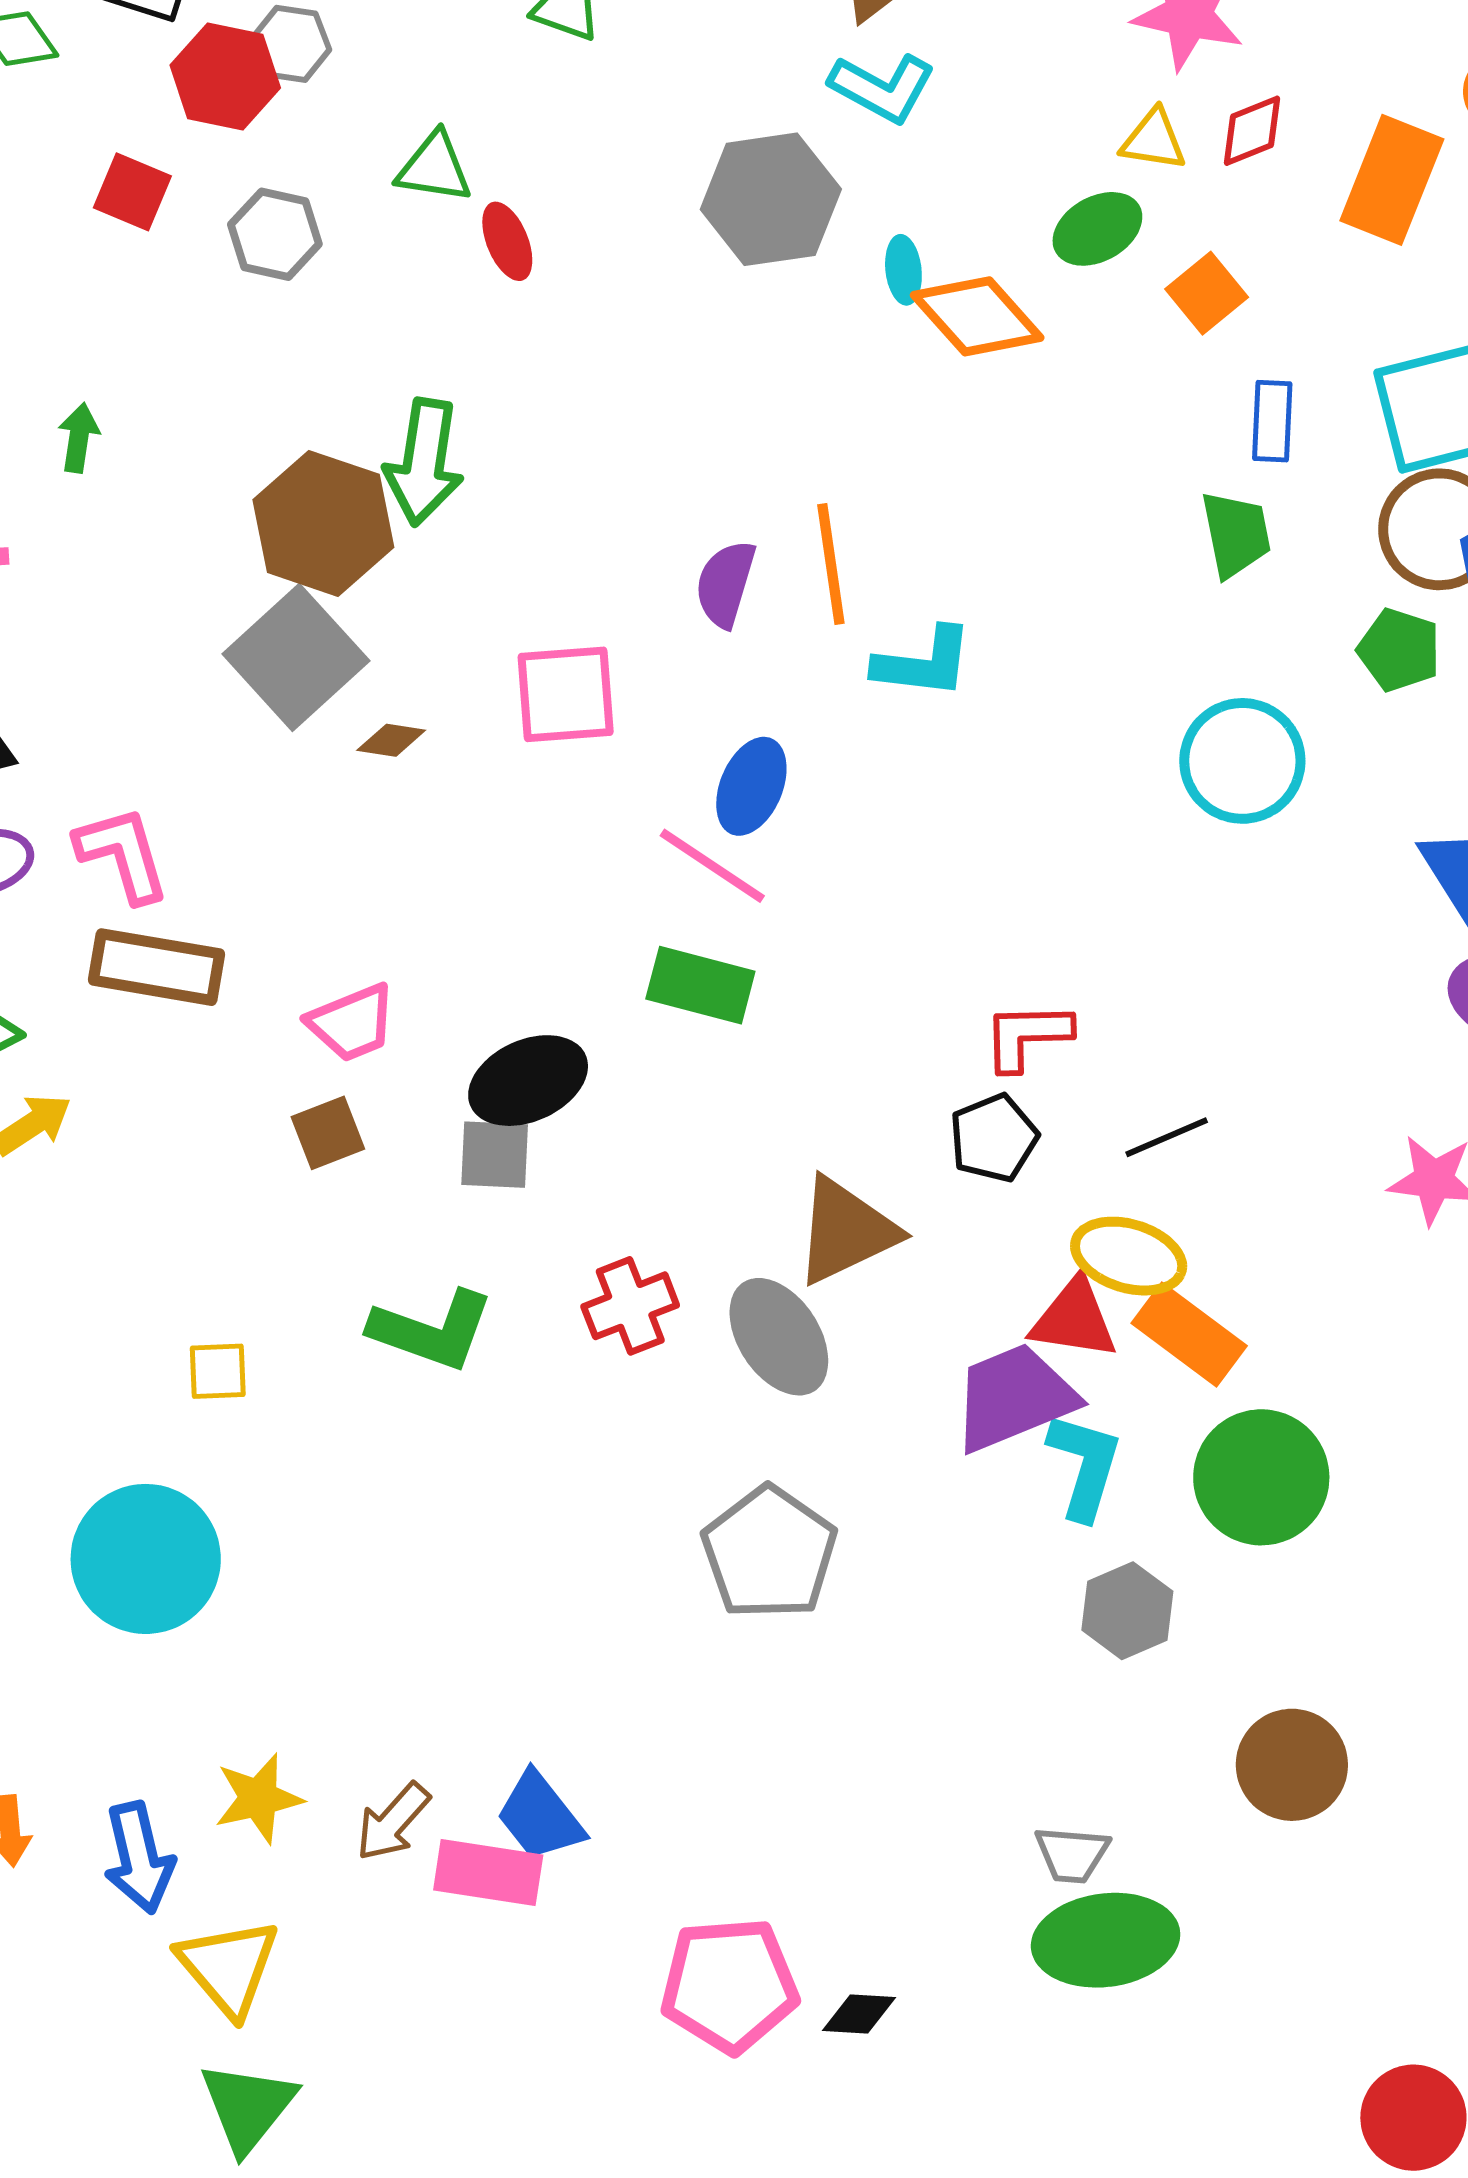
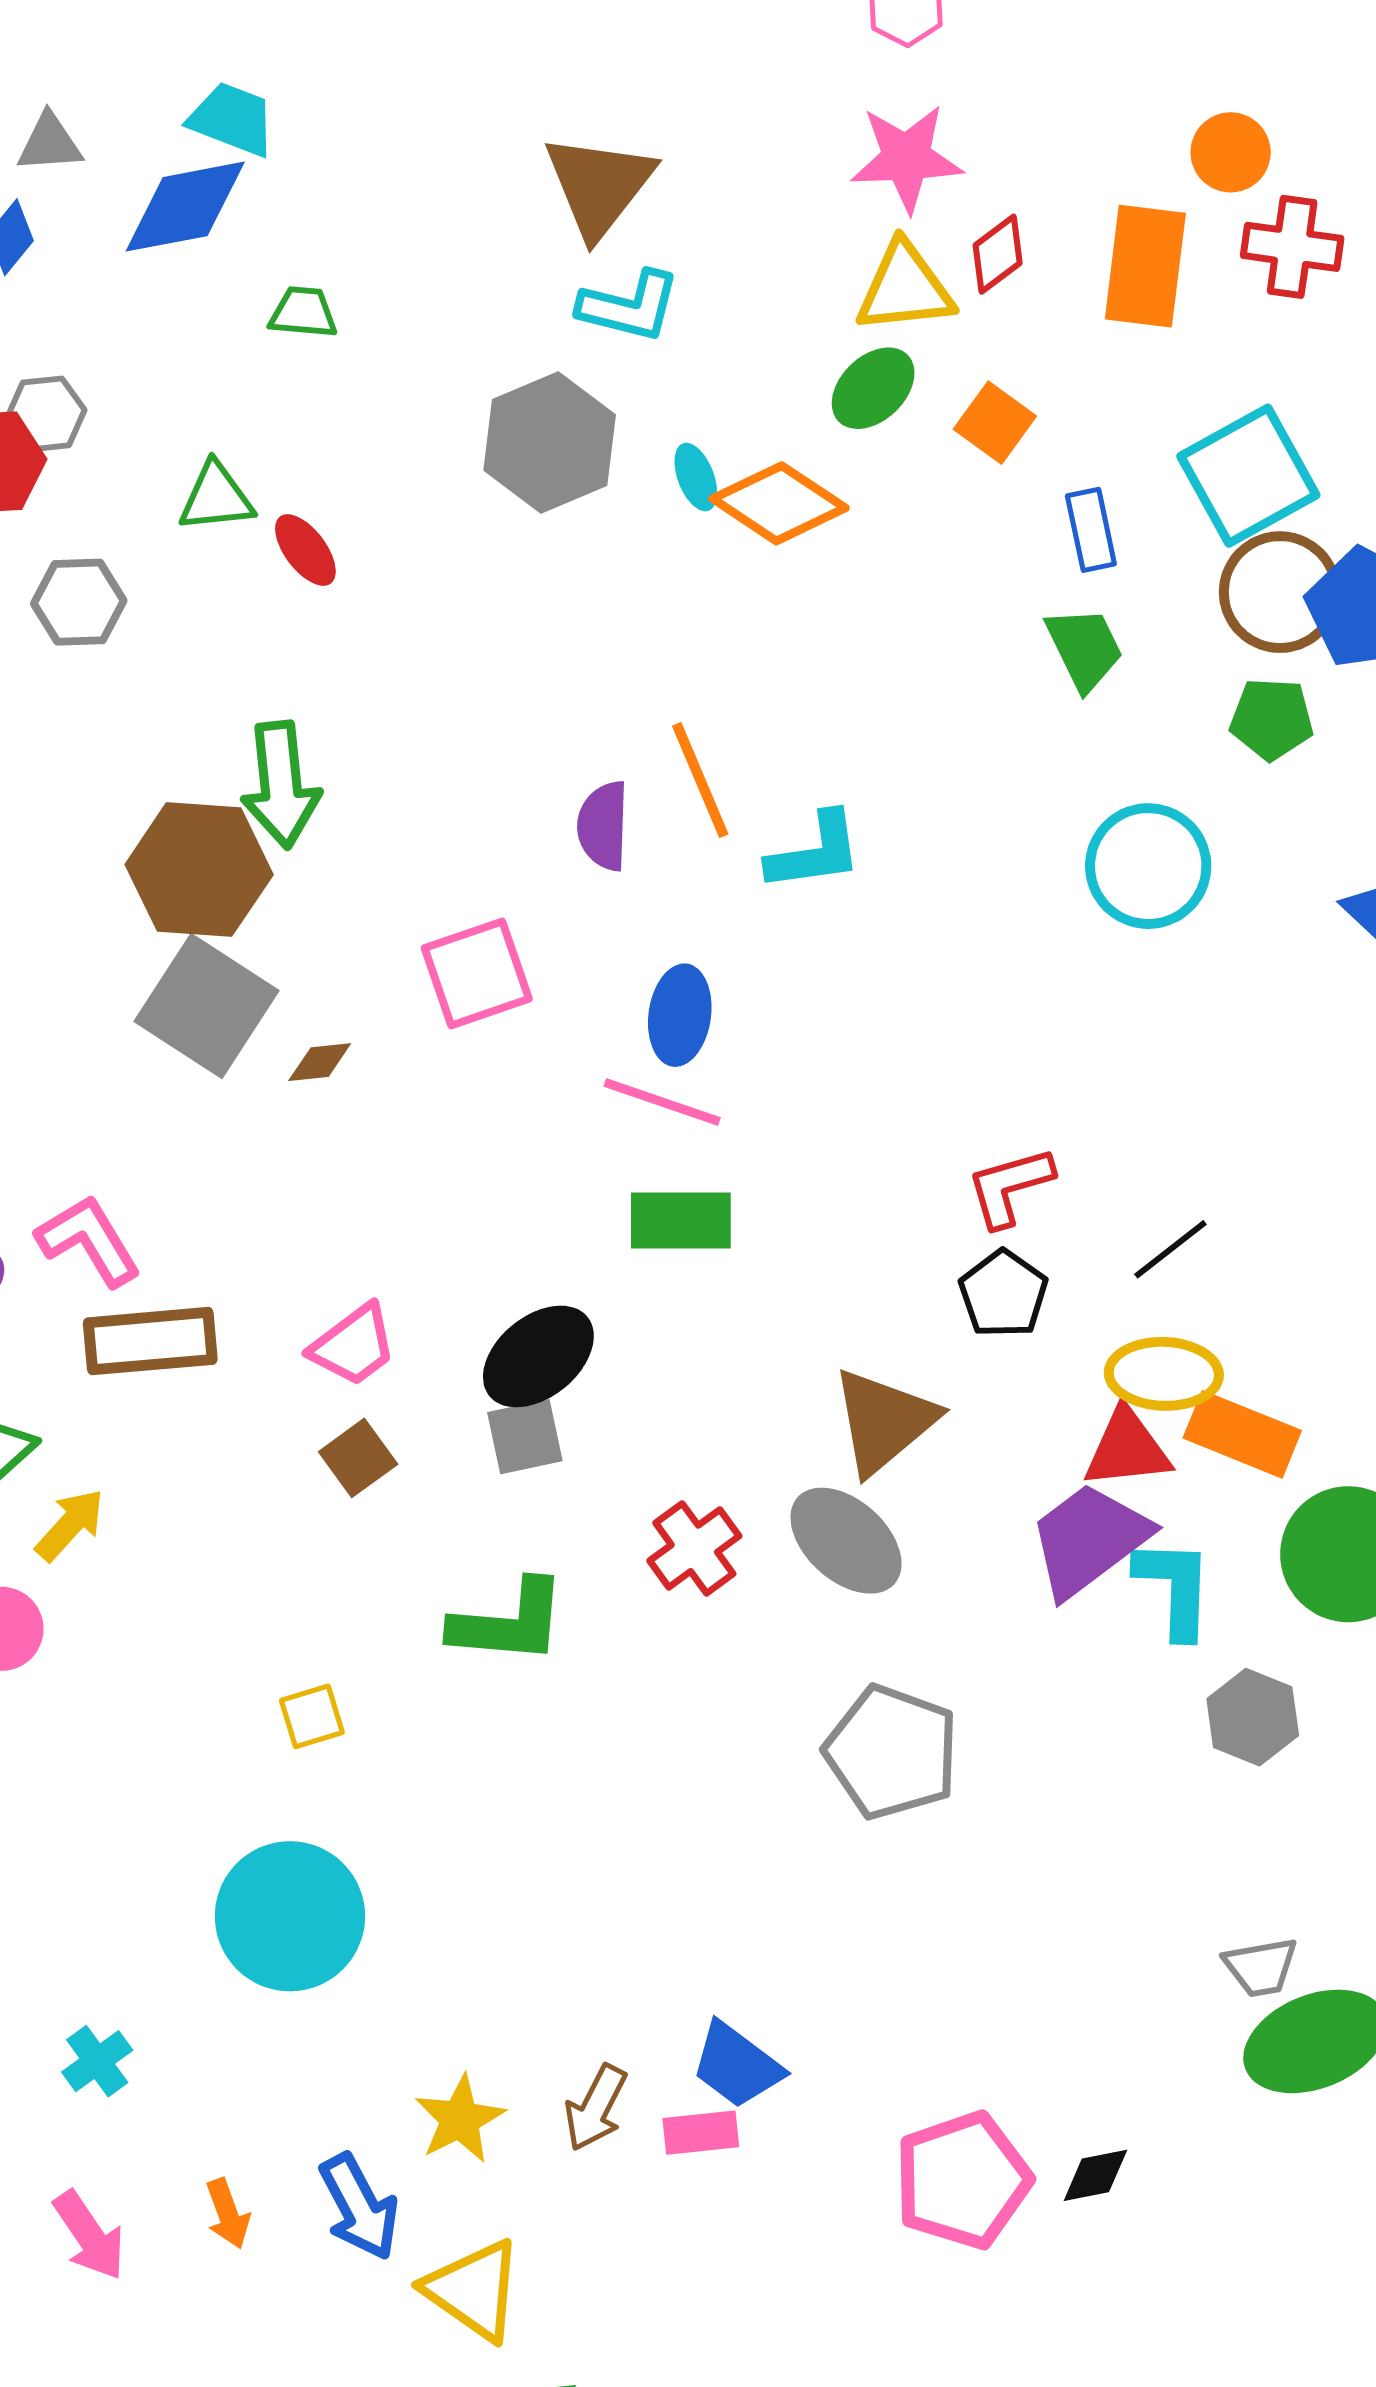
yellow triangle: (1154, 140) -> (905, 288), size x1.5
pink rectangle: (488, 1873) -> (701, 2133), size x0.7

